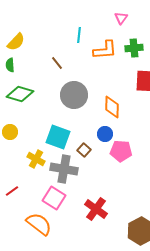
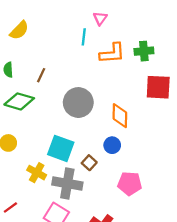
pink triangle: (121, 18) -> (100, 18), moved
yellow semicircle: (16, 42) -> (19, 30), moved
brown line: (57, 63) -> (41, 75), moved, turned 64
pink pentagon: (121, 151) -> (130, 183), moved

